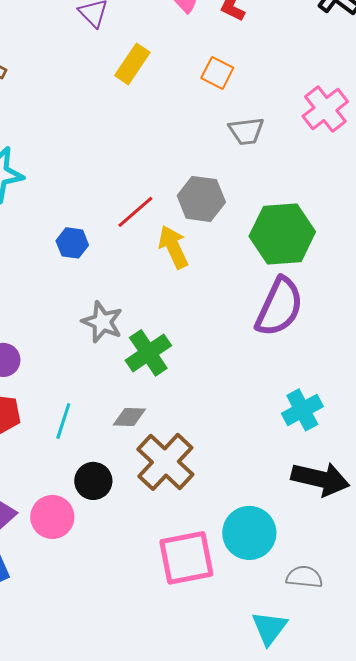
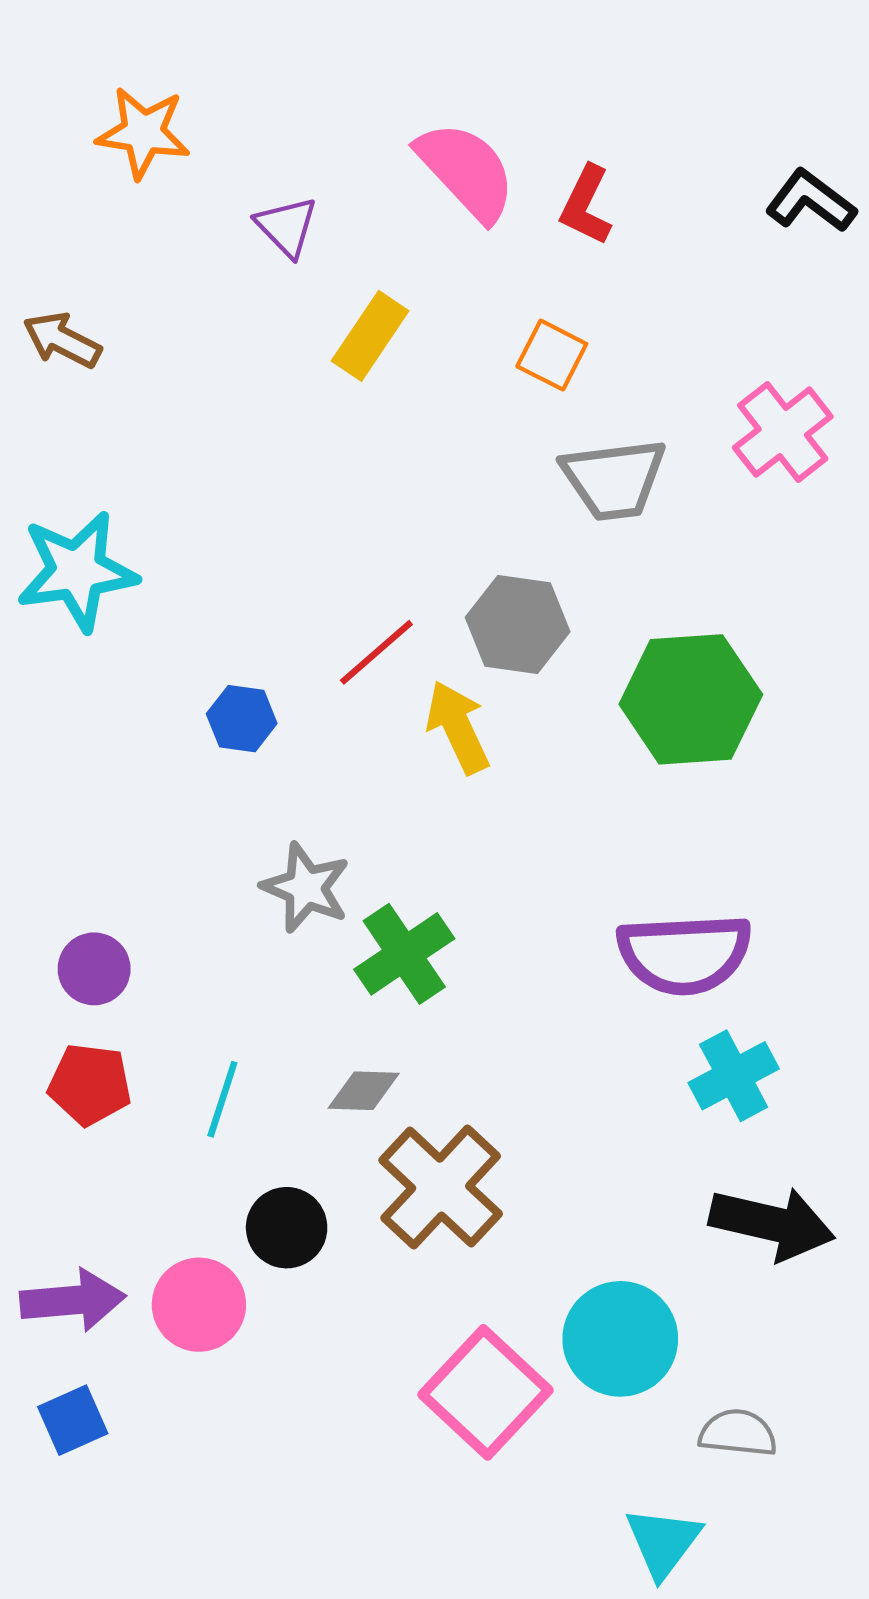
gray trapezoid: (246, 131) -> (614, 479), size x1.4
purple semicircle: (279, 307) -> (684, 954), moved, turned 62
pink square: (186, 558) -> (486, 1392), turned -36

